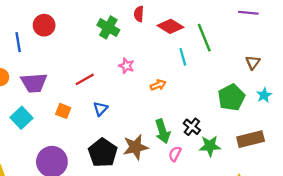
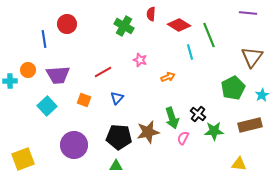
brown triangle: (253, 62) -> (252, 57), size x1.6
cyan star: (264, 95) -> (262, 95), moved
black pentagon: (103, 153) -> (119, 137), turned -30

